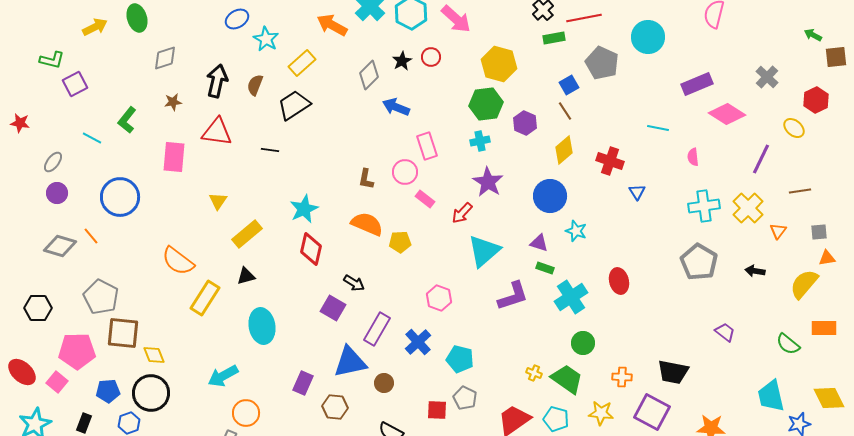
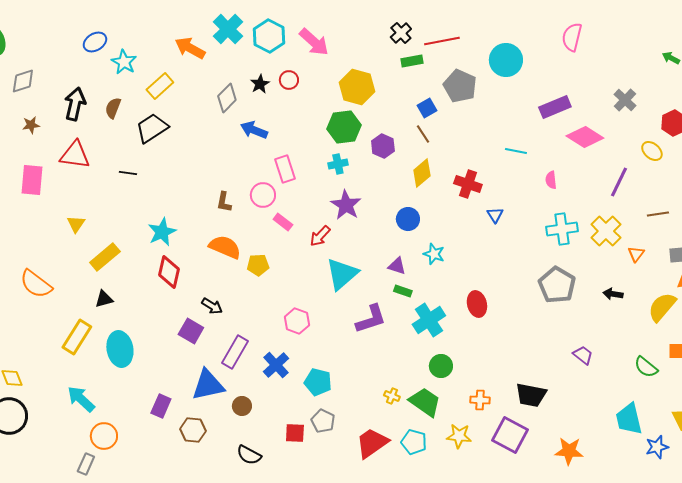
blue circle: (550, 196) -> (408, 219), size x0.7
yellow rectangle: (205, 298) -> (77, 337), moved
cyan arrow: (223, 376) -> (81, 399), turned 72

